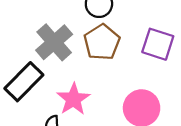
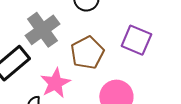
brown pentagon: (102, 42) -> (87, 53), moved

